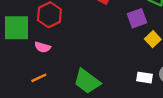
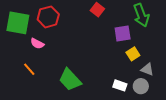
orange line: (39, 78) -> (29, 69), turned 64

